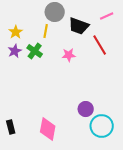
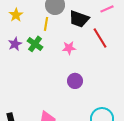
yellow star: (16, 32) -> (16, 15), moved
purple circle: (86, 109) -> (75, 81), moved

